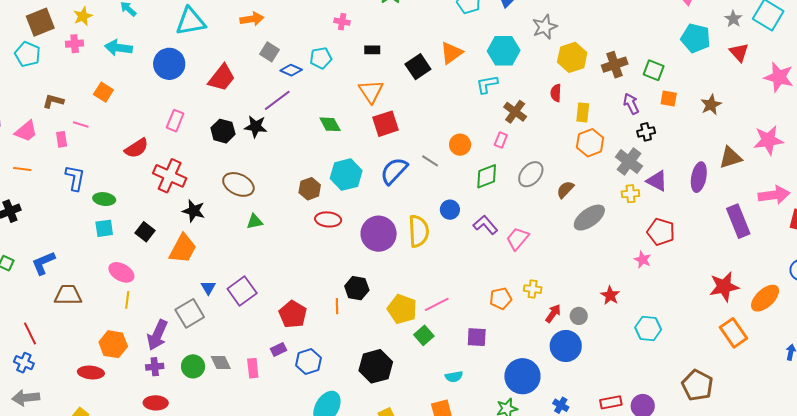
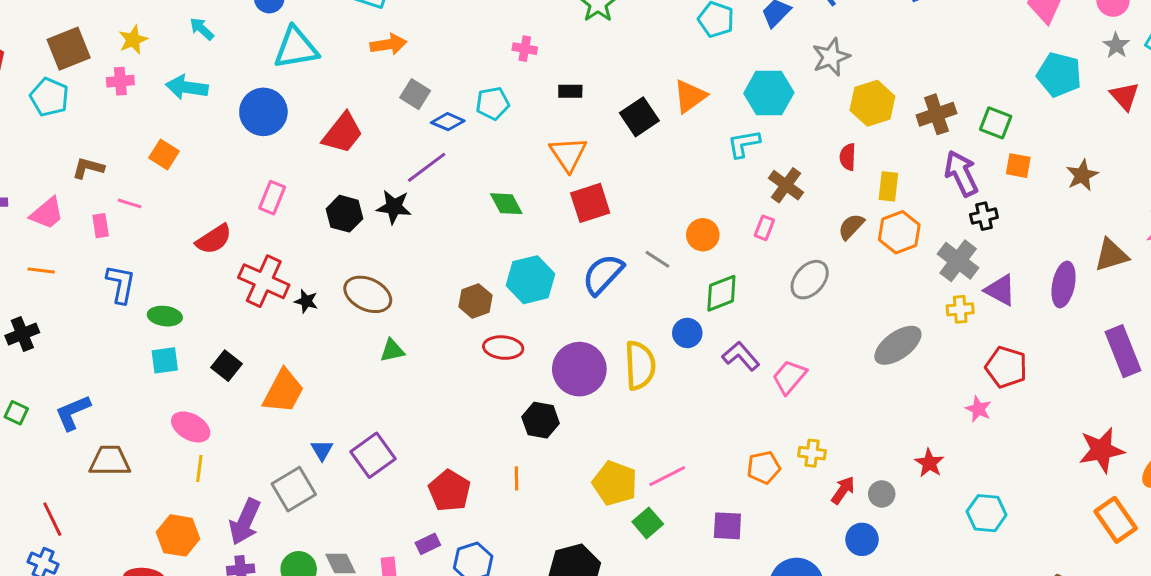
purple arrow: (631, 104) -> (961, 173), size x1.4
green diamond: (487, 176) -> (721, 293), moved
brown semicircle: (565, 190) -> (851, 227), moved
black star: (194, 211) -> (306, 301), moved, size x0.7
black hexagon: (357, 288) -> (541, 420), moved
blue circle: (566, 346) -> (862, 539), size x0.7

